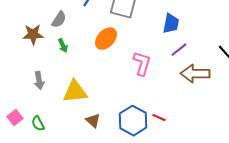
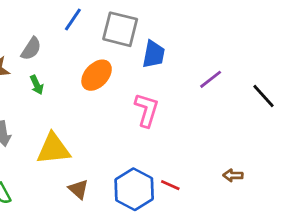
blue trapezoid: (171, 24) -> (154, 54), moved
purple line: (179, 50) -> (211, 79), moved
brown arrow: (195, 74) -> (233, 175), moved, size x0.5

